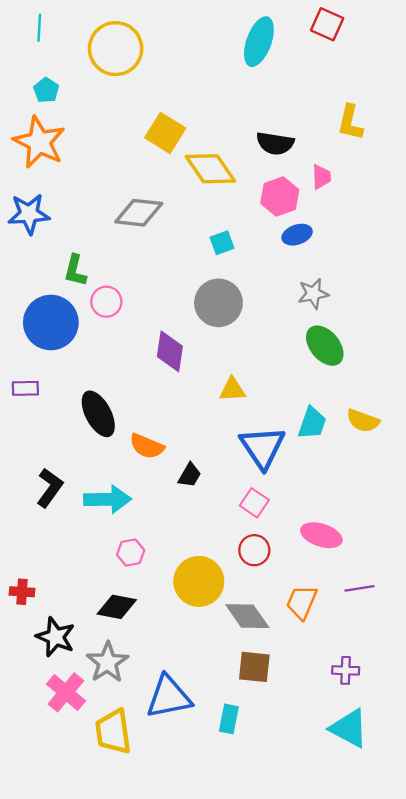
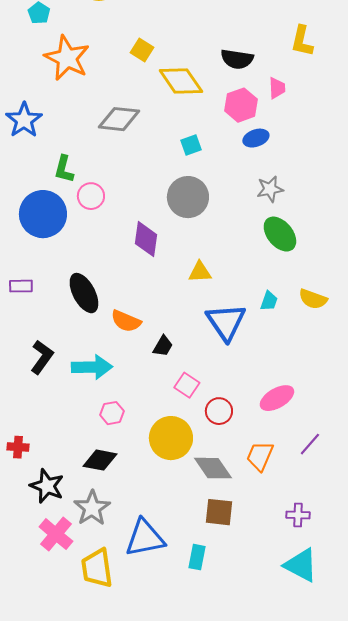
yellow square: (165, 133) -> (142, 50), size x0.7
orange star: (39, 142) -> (67, 58), moved
blue star: (29, 214) -> (24, 120), turned -30
purple rectangle: (25, 388) -> (21, 286), moved
cyan trapezoid: (312, 423) -> (269, 301), size x0.7
pink square: (254, 503) -> (187, 385), moved
pink ellipse: (321, 535) -> (277, 398), turned -48
purple line: (359, 588) -> (310, 444), turned -40

